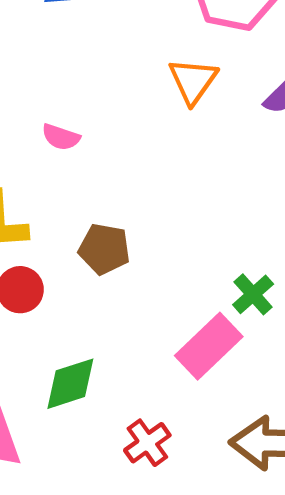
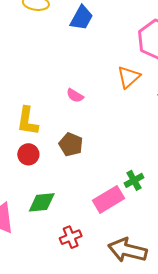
pink semicircle: (61, 137) -> (75, 96), moved

